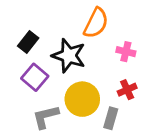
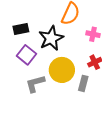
black rectangle: (28, 42) -> (21, 29), turned 42
black star: (69, 56) -> (51, 38), turned 30

